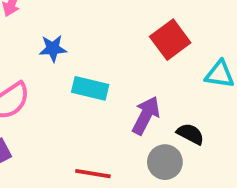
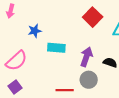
gray circle: (165, 162) -> (89, 80), moved

